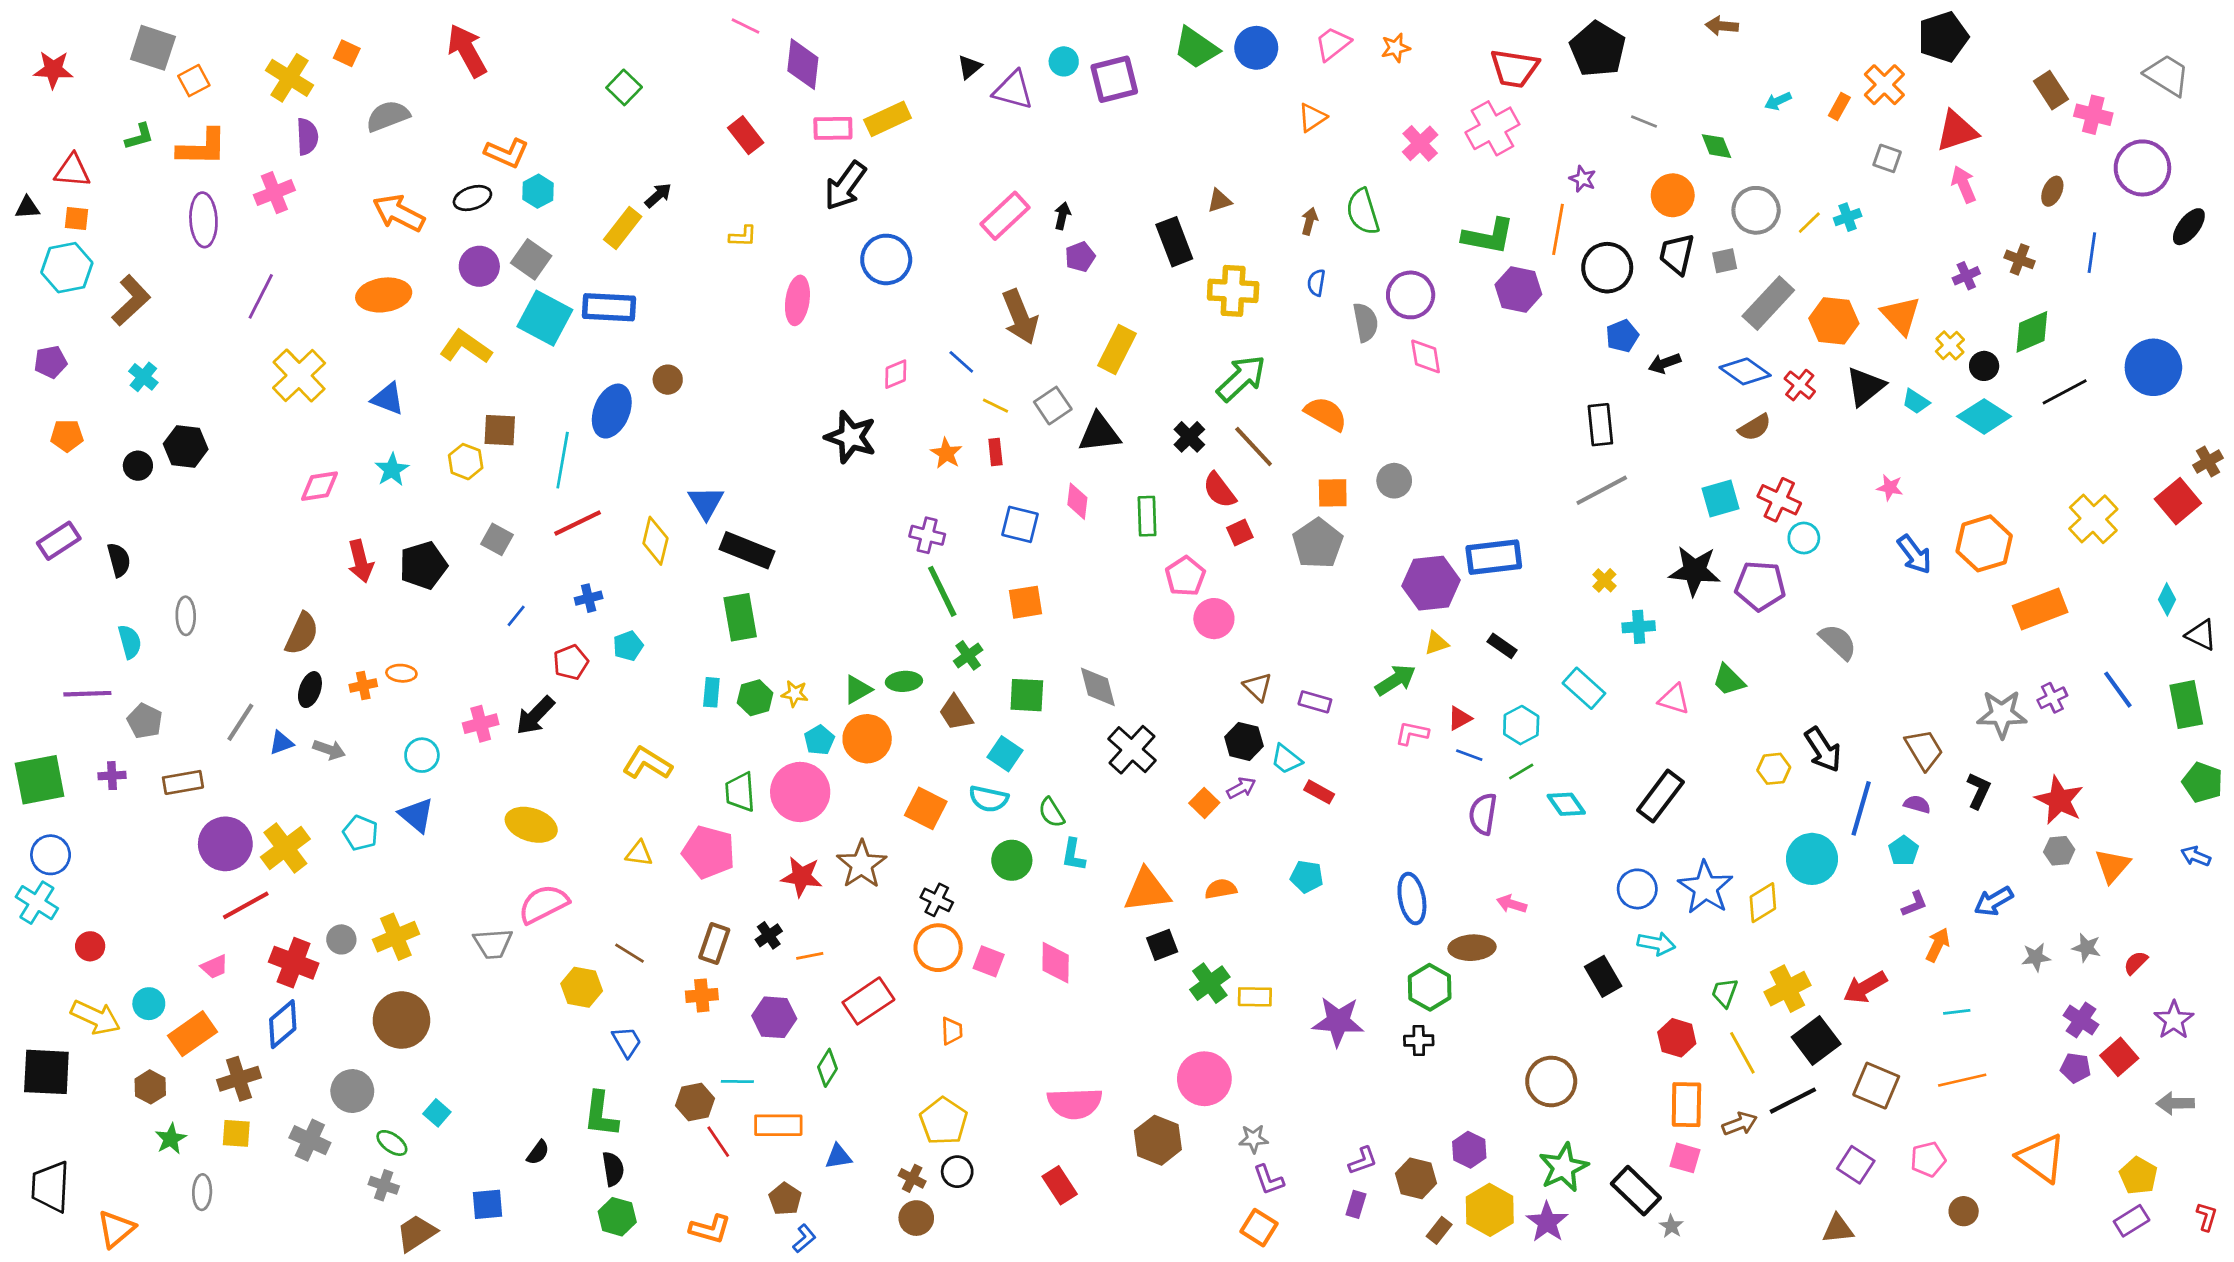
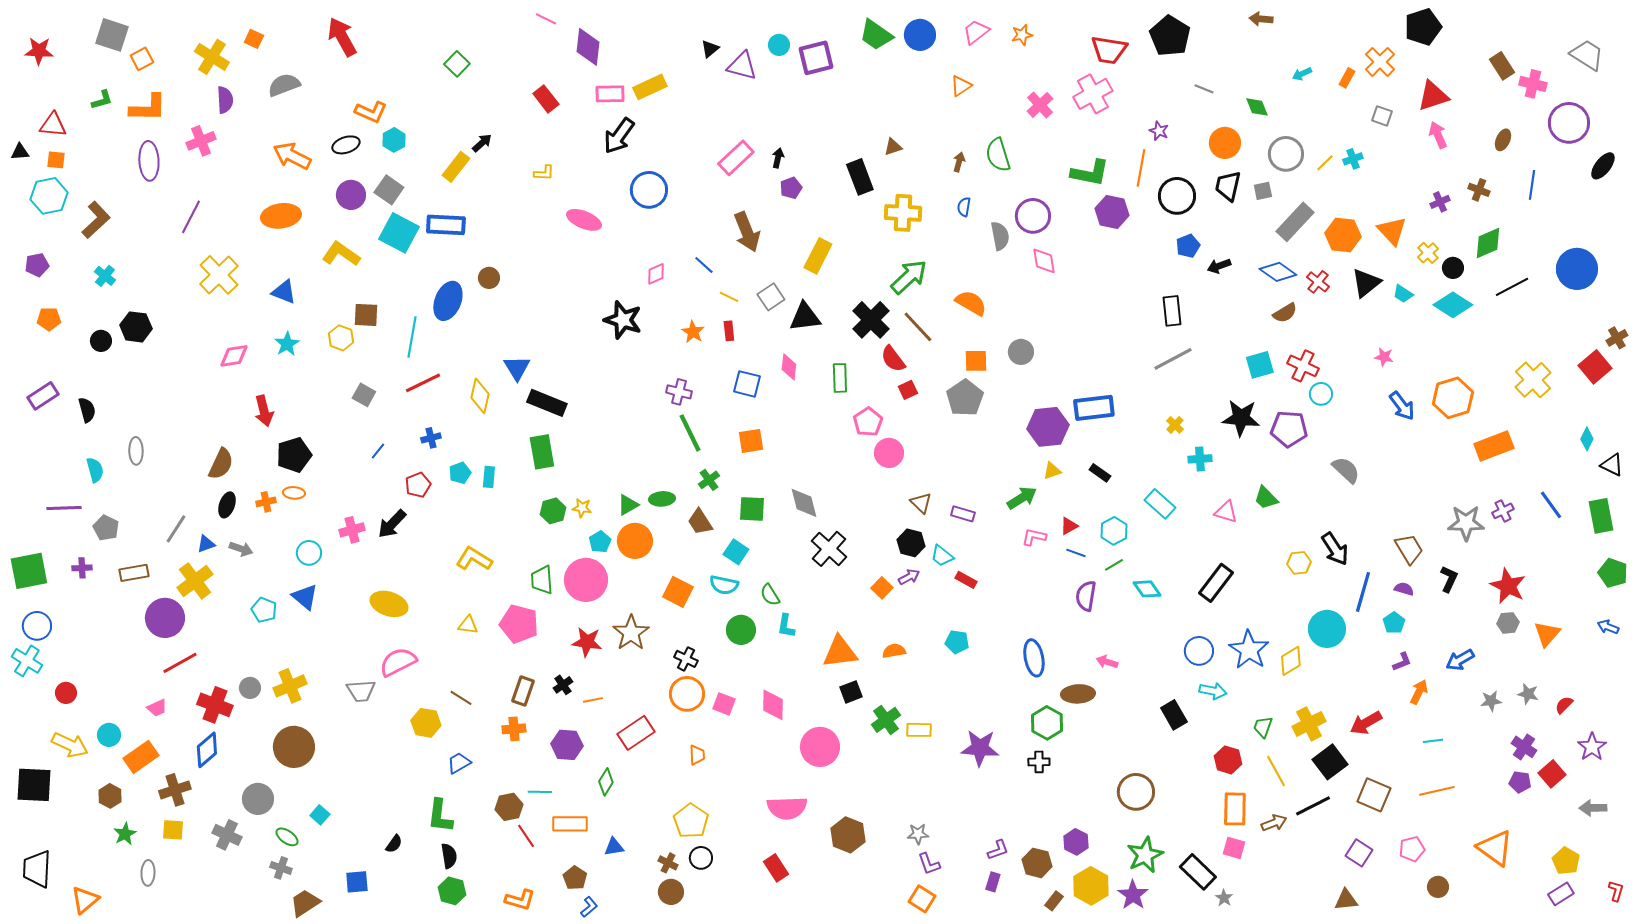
pink ellipse: (797, 300) -> (584, 220), turned -76
black cross: (1189, 437) -> (871, 320), size x1.6
black pentagon: (423, 565) -> (294, 455), moved
cyan rectangle: (711, 692) -> (489, 477), moved
yellow cross: (285, 848) -> (195, 581), moved
blue trapezoid: (627, 1042) -> (459, 763), turned -90
pink circle: (1204, 1079) -> (820, 747), moved

